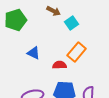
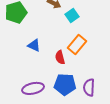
red semicircle: (60, 65) -> (60, 57), turned -104

